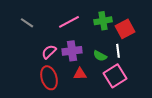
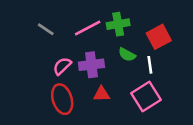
green cross: (103, 21) -> (118, 24), moved
gray line: (27, 23) -> (46, 29), moved
green semicircle: (100, 56) -> (127, 55), moved

